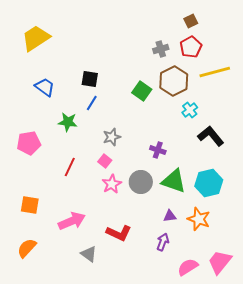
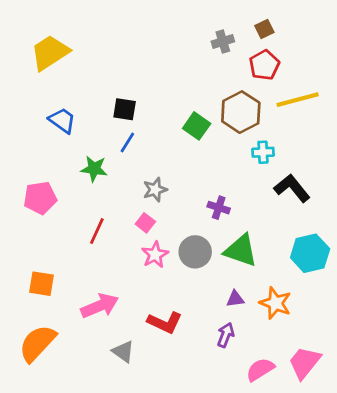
gray cross: (161, 49) -> (223, 41), moved
cyan cross: (190, 110) -> (263, 152), turned 35
cyan hexagon: (209, 183) -> (310, 253), moved
orange semicircle: (27, 248) -> (37, 343), size x1.4

